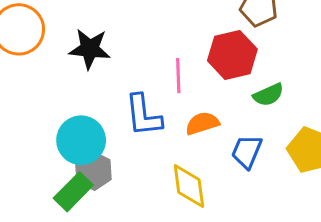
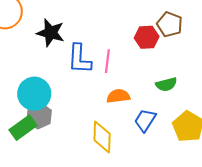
red hexagon: (232, 55) -> (147, 37), moved, size x0.7
blue L-shape: (143, 115) -> (79, 59), moved

